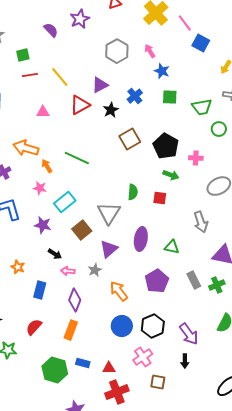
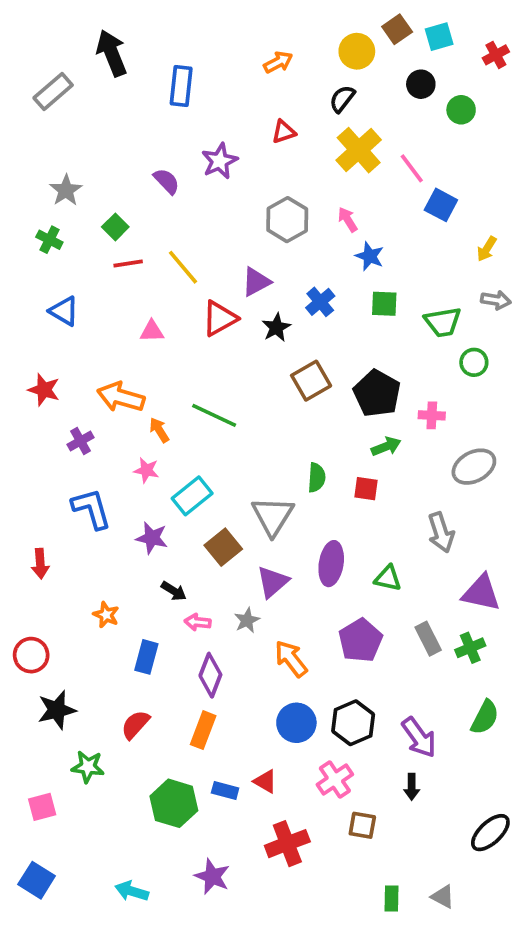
green square: (23, 55) -> (115, 227), turned -32
green arrow: (171, 175) -> (386, 446), turned -42
red triangle: (109, 368) -> (265, 781), moved, turned 32

